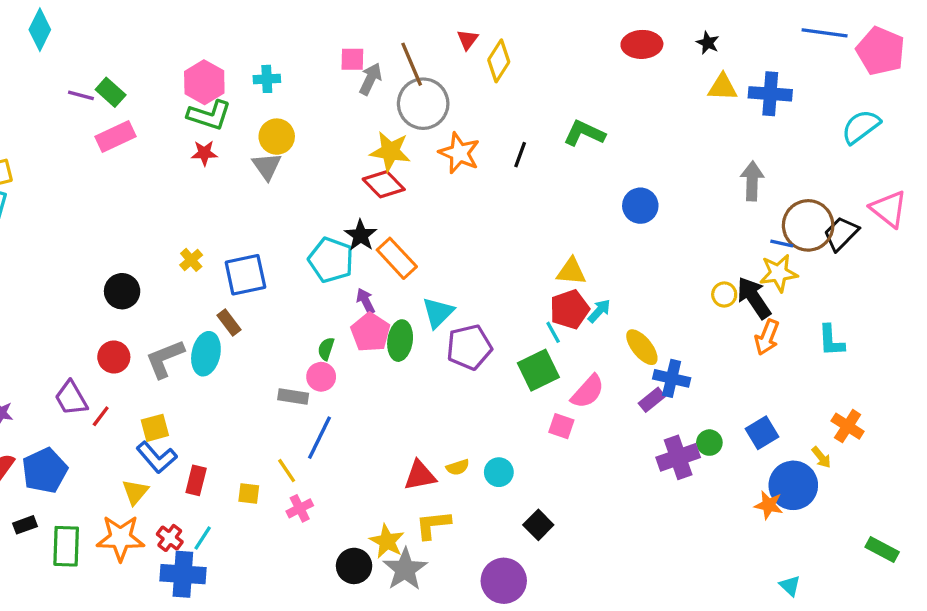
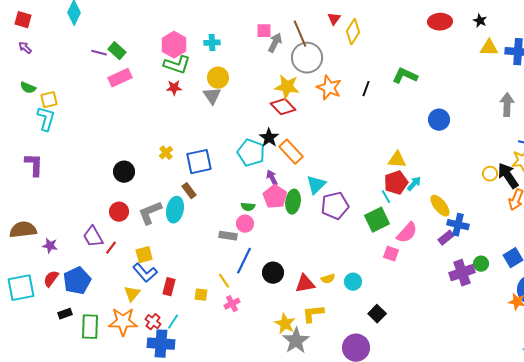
green semicircle: (326, 349) -> (248, 207), turned -104
black circle: (354, 566) -> (273, 273), moved

